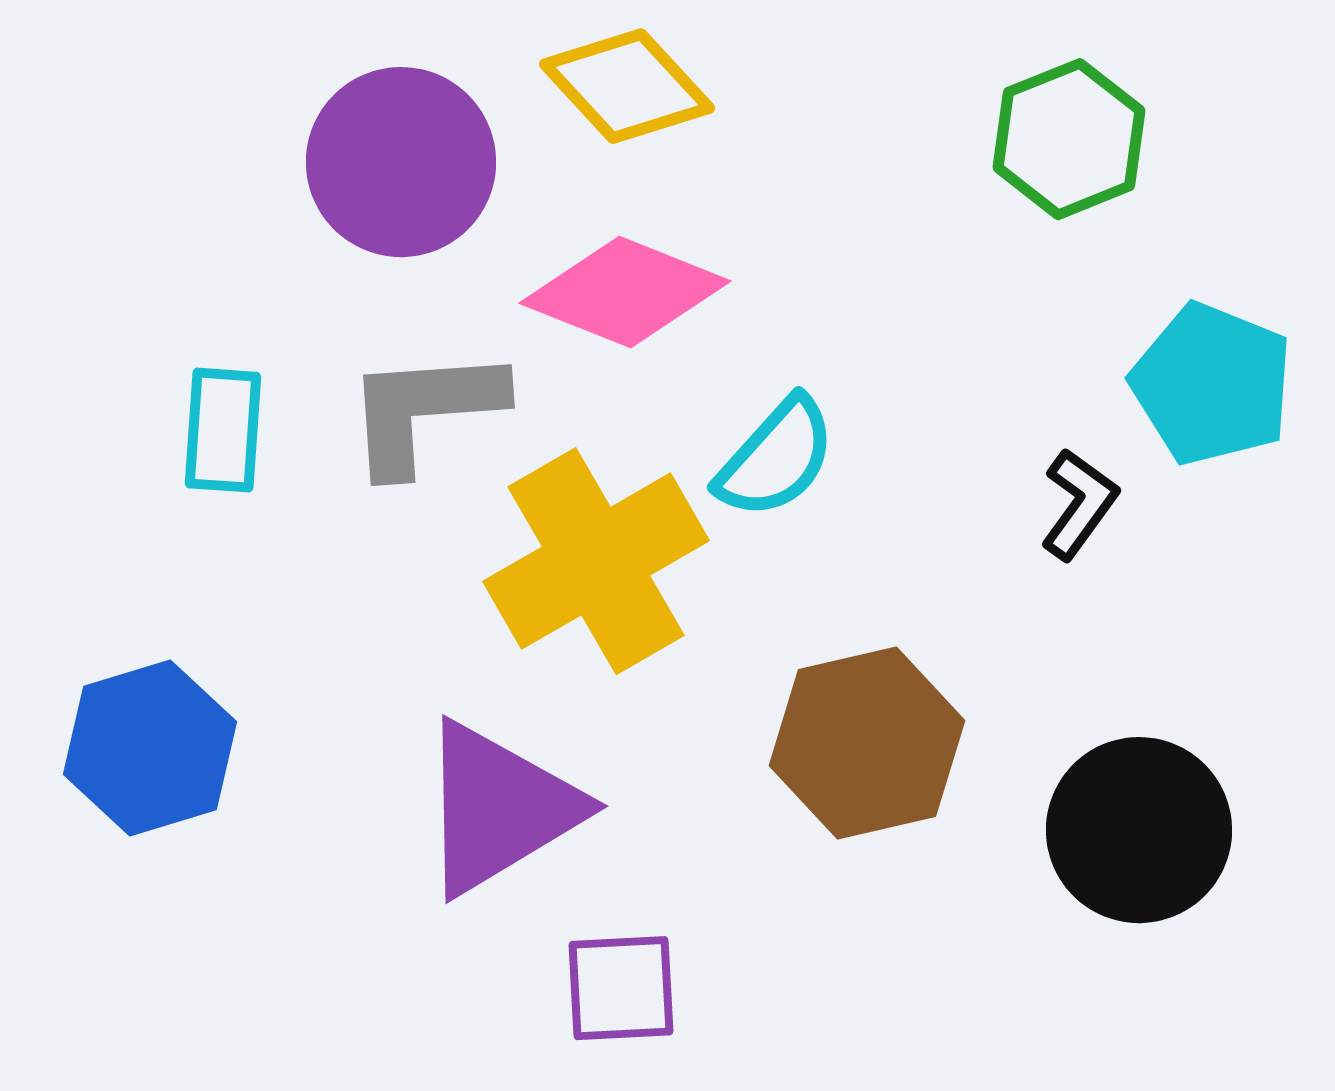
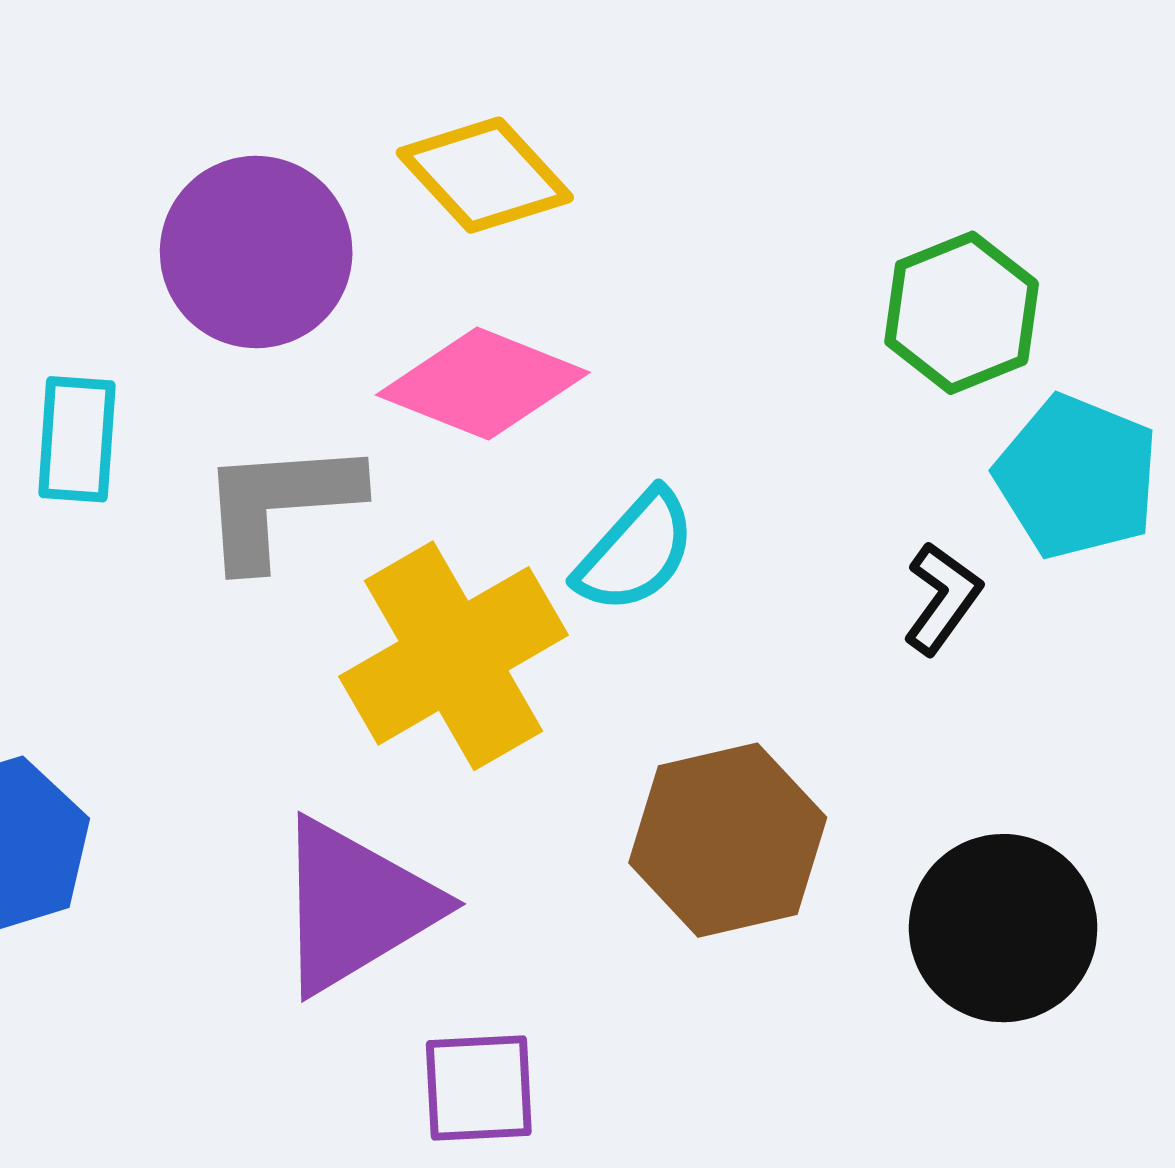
green hexagon: (1069, 139) -> (962, 313), moved
cyan rectangle: (223, 430) -> (77, 439), moved

